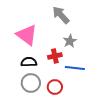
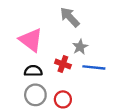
red cross: (55, 56) -> (63, 64), turned 32
blue line: (75, 68) -> (94, 67), moved

